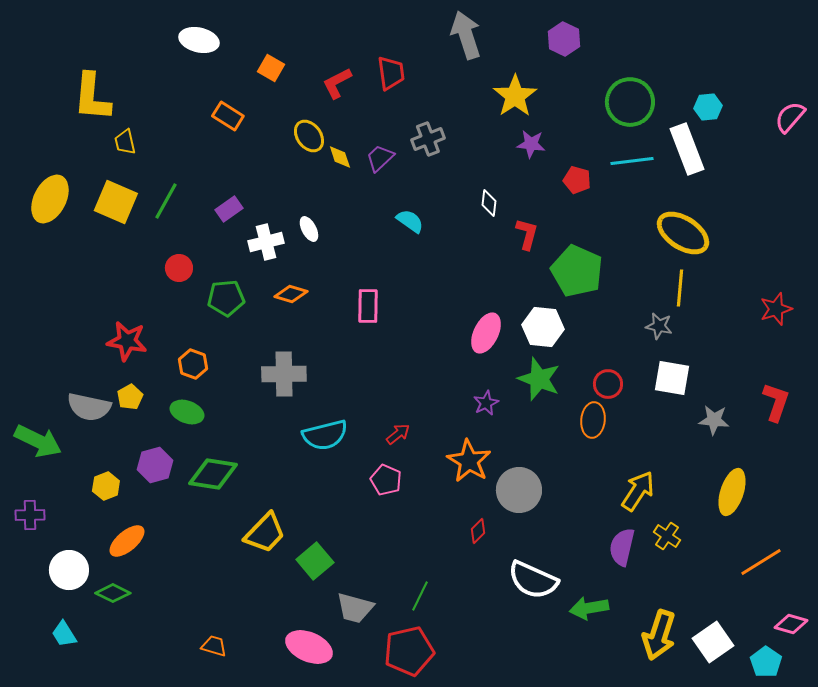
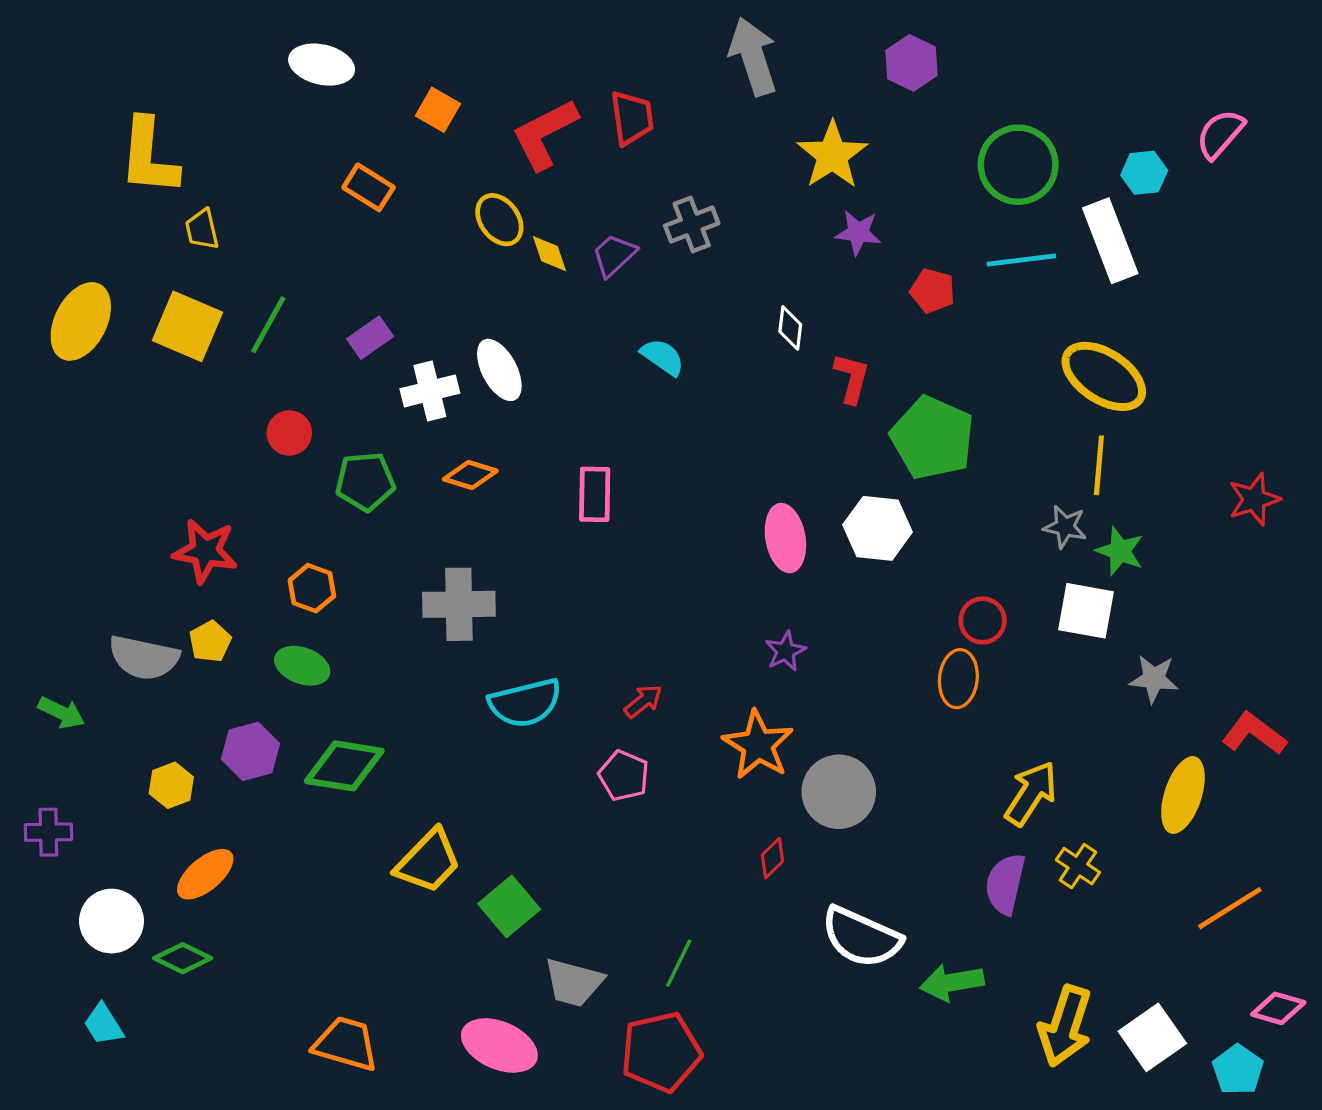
red L-shape: (337, 83) -> (545, 134), size x1.4
pink semicircle: (790, 117) -> (1220, 134), moved
white ellipse: (309, 229) -> (499, 370), size x1.5
pink ellipse: (486, 333) -> (785, 538), turned -36
green star: (539, 379) -> (1120, 551), moved, size x0.7
red L-shape: (776, 402) -> (1254, 734), moved, turned -72
green arrow: (38, 441) -> (61, 713), size x0.6
orange trapezoid: (214, 646) -> (346, 1044), size x1.6

